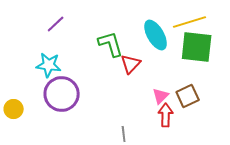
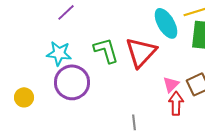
green L-shape: (111, 44) -> (106, 50), moved
red triangle: (131, 64) -> (141, 52), size x1.6

